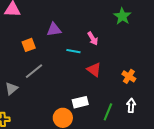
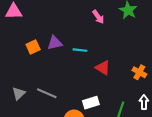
purple triangle: (54, 30) -> (55, 43), moved
pink arrow: (93, 39) -> (98, 17), moved
gray line: (34, 71) -> (47, 93), moved, turned 66

